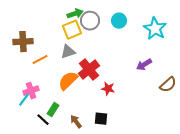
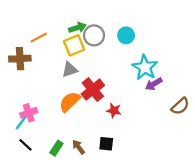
cyan star: (155, 29) -> (145, 67), moved
orange line: (40, 60) -> (39, 38), moved
green rectangle: (53, 110) -> (56, 148), moved
black line: (43, 120) -> (25, 145), moved

